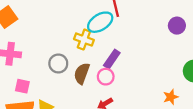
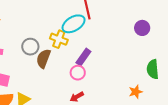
gray circle: (58, 63) -> (30, 47), moved
brown semicircle: (82, 73) -> (43, 59), moved

